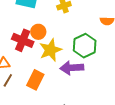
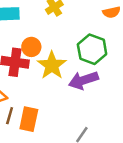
orange rectangle: (35, 80) -> (29, 119), moved

